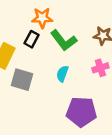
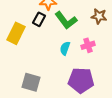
pink cross: (100, 68) -> (88, 45), moved
gray square: (22, 80) -> (31, 82), moved

